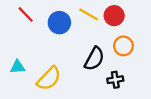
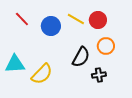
cyan triangle: (17, 67) -> (15, 64), size x1.5

